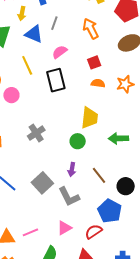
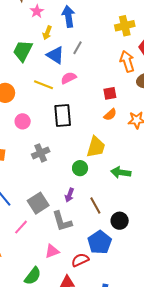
orange arrow: (91, 29) -> (127, 61), moved
pink semicircle: (60, 52) -> (69, 78), moved
yellow line: (27, 65) -> (43, 85), turned -54
black rectangle: (56, 80) -> (63, 115), moved
orange semicircle: (98, 83) -> (110, 115), turned 120
pink circle: (11, 95) -> (23, 121), moved
pink line: (30, 232) -> (21, 227), moved, turned -35

